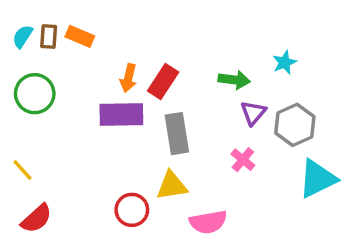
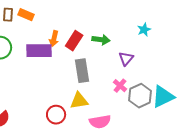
green arrow: (234, 80) -> (101, 40), moved
purple rectangle: (121, 114) -> (39, 51), moved
gray hexagon: (295, 125) -> (140, 96), moved

